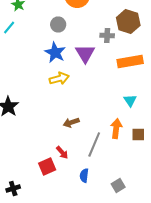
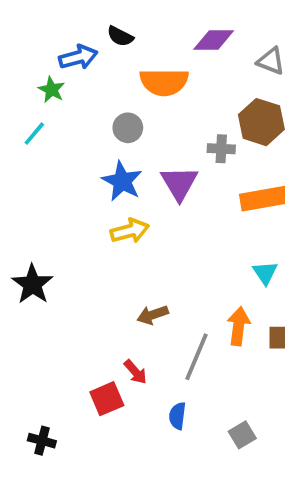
black cross: (13, 188) -> (42, 441), turned 32

